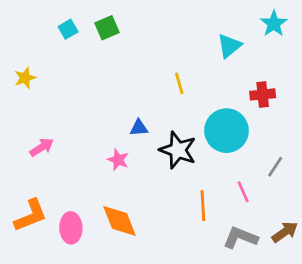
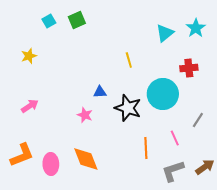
cyan star: (274, 24) -> (196, 28), moved
yellow star: (25, 78) -> (29, 56), moved
gray L-shape: (240, 238) -> (173, 171), turned -40

